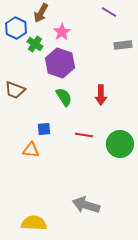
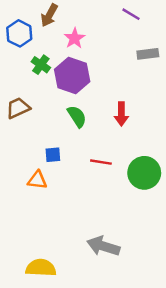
green cross: (35, 44) -> (41, 65), moved
brown trapezoid: (15, 90) -> (18, 108), turned 135

